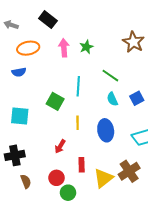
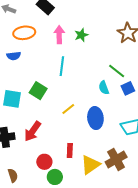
green line: (110, 76) -> (117, 71), moved
cyan line: (78, 86) -> (62, 66), moved
green square: (55, 101) -> (38, 91), moved
yellow line: (78, 123) -> (68, 109), turned 48
red arrow: (60, 146) -> (33, 131), moved, size x1.5
brown semicircle: (26, 181) -> (13, 175), moved

